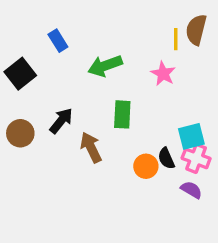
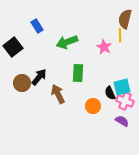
yellow line: (176, 39) -> (120, 35), moved
brown circle: (20, 133) -> (22, 83), moved
black semicircle: (166, 158) -> (110, 93), moved

